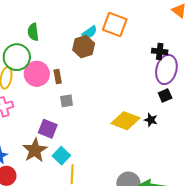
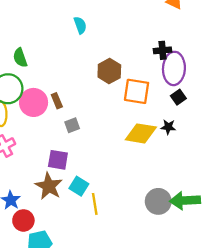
orange square: (115, 24) -> (137, 91), moved
cyan semicircle: (90, 32) -> (80, 25), moved, turned -63
brown hexagon: (84, 47) -> (109, 71), moved

